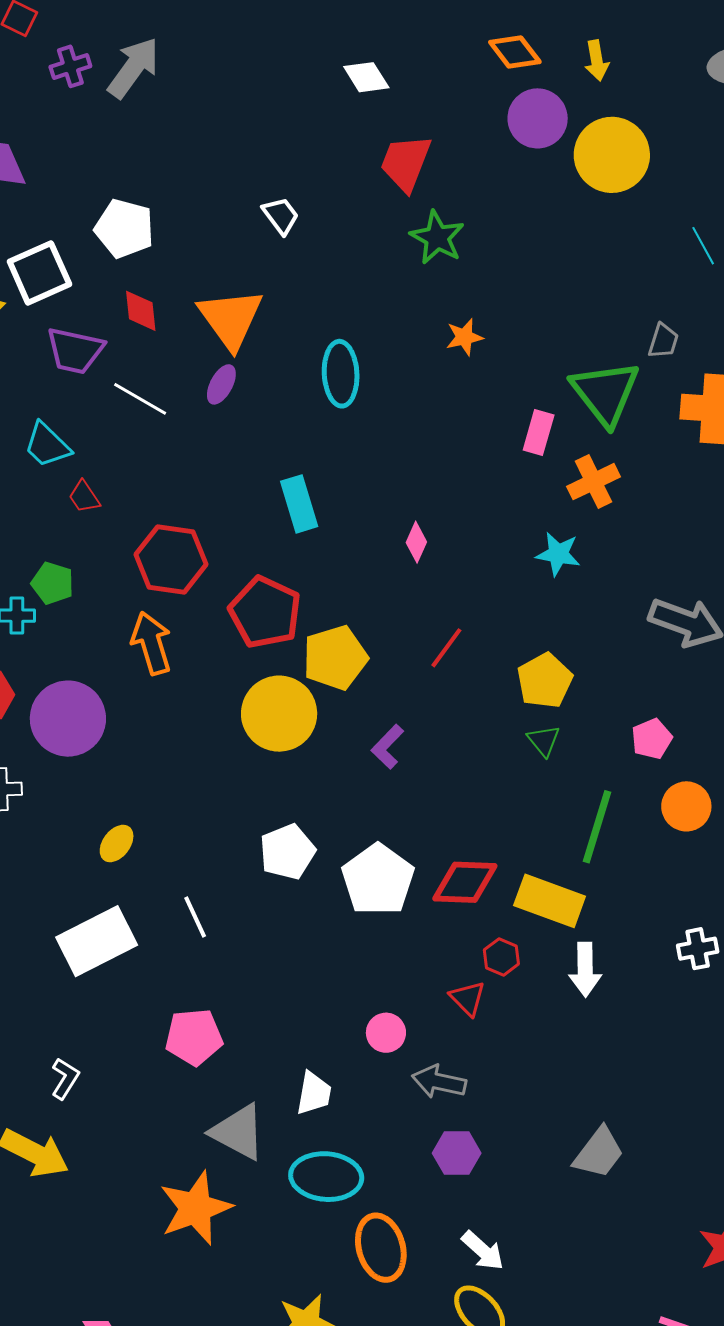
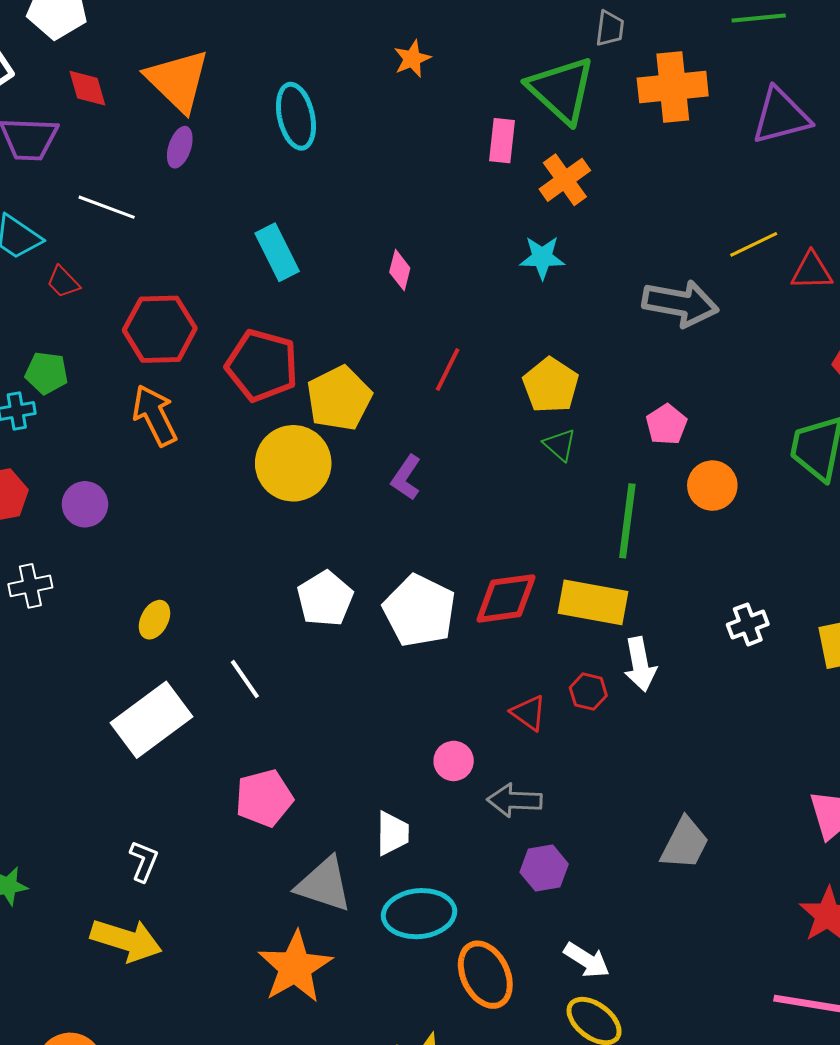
white line: (140, 399) -> (107, 207), moved
purple circle: (68, 719) -> (85, 504), size x0.6
red hexagon: (501, 957) -> (588, 692), moved

